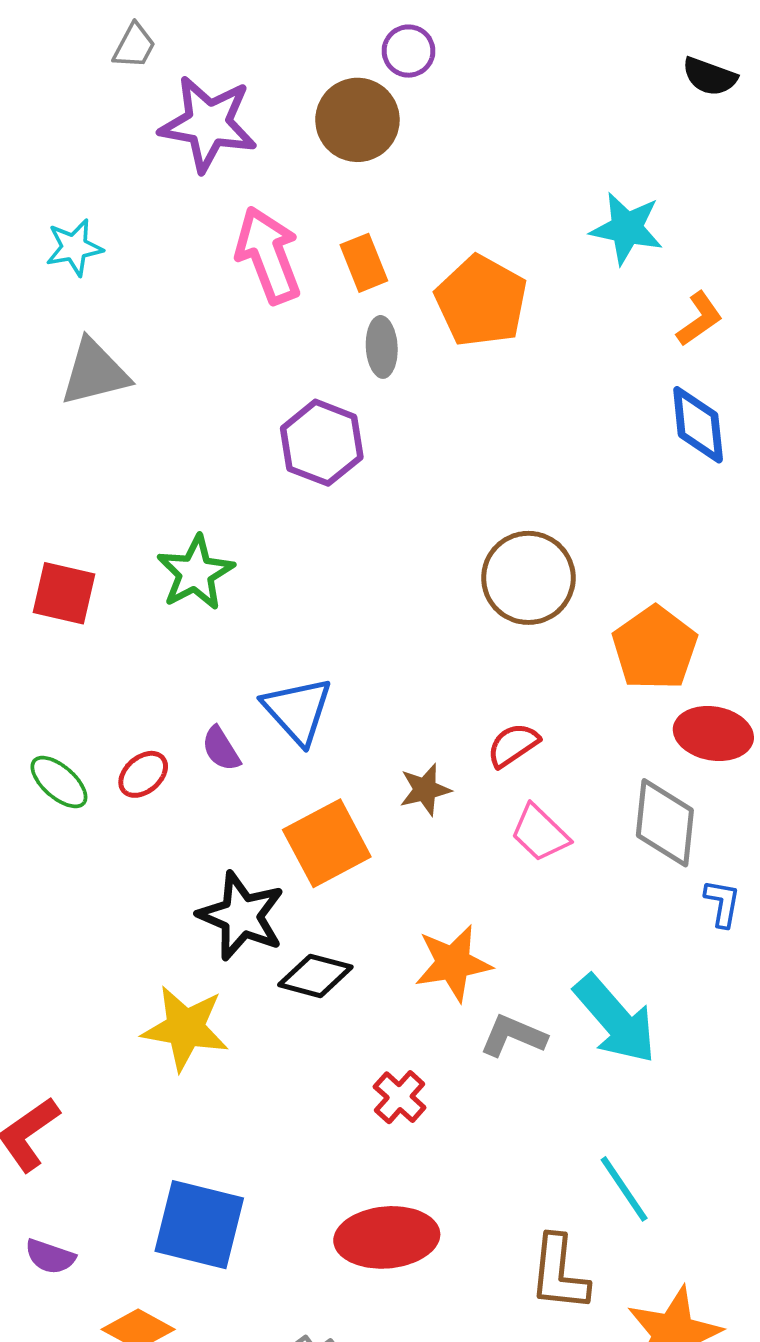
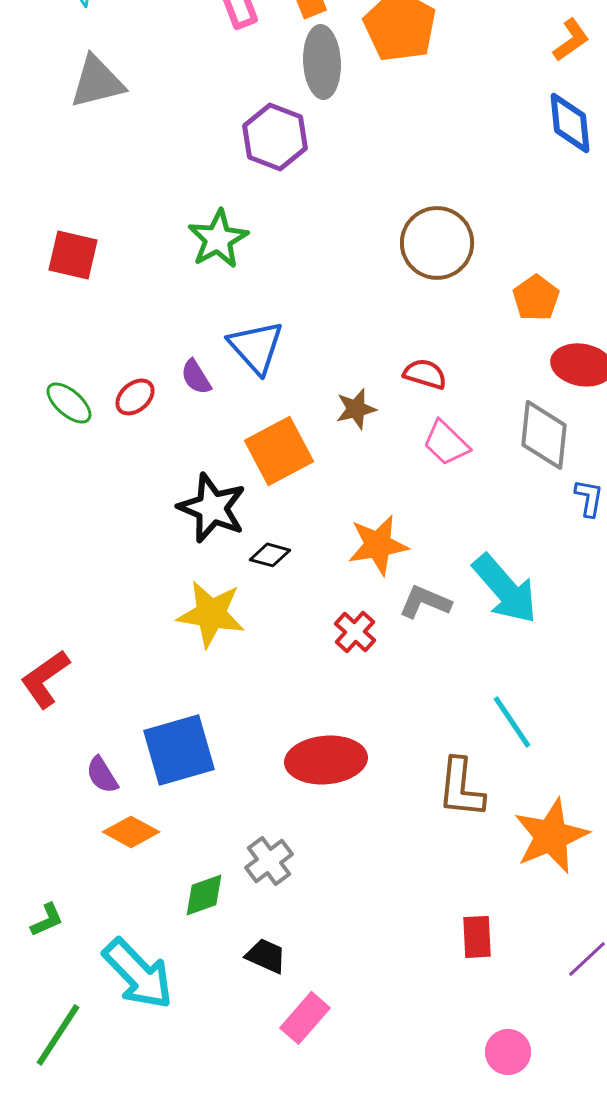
gray ellipse: (382, 347) -> (322, 62), size x1.5
green star: (195, 573) -> (218, 239), moved
orange pentagon: (655, 648) -> (536, 298), size x0.7
red semicircle: (513, 745) -> (425, 374), turned 51
black diamond: (315, 976) -> (270, 555), size x0.7
yellow star: (185, 1028) -> (211, 614), moved
red cross: (400, 1097) -> (355, 632), moved
blue square: (199, 1225) -> (179, 750), turned -30
purple semicircle: (50, 1257) -> (102, 775), moved, turned 39

